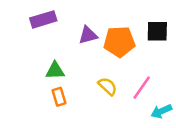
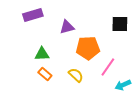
orange pentagon: (119, 42) -> (88, 48), moved
yellow semicircle: (108, 86) -> (76, 75), moved
orange rectangle: (59, 97) -> (45, 74), turned -32

